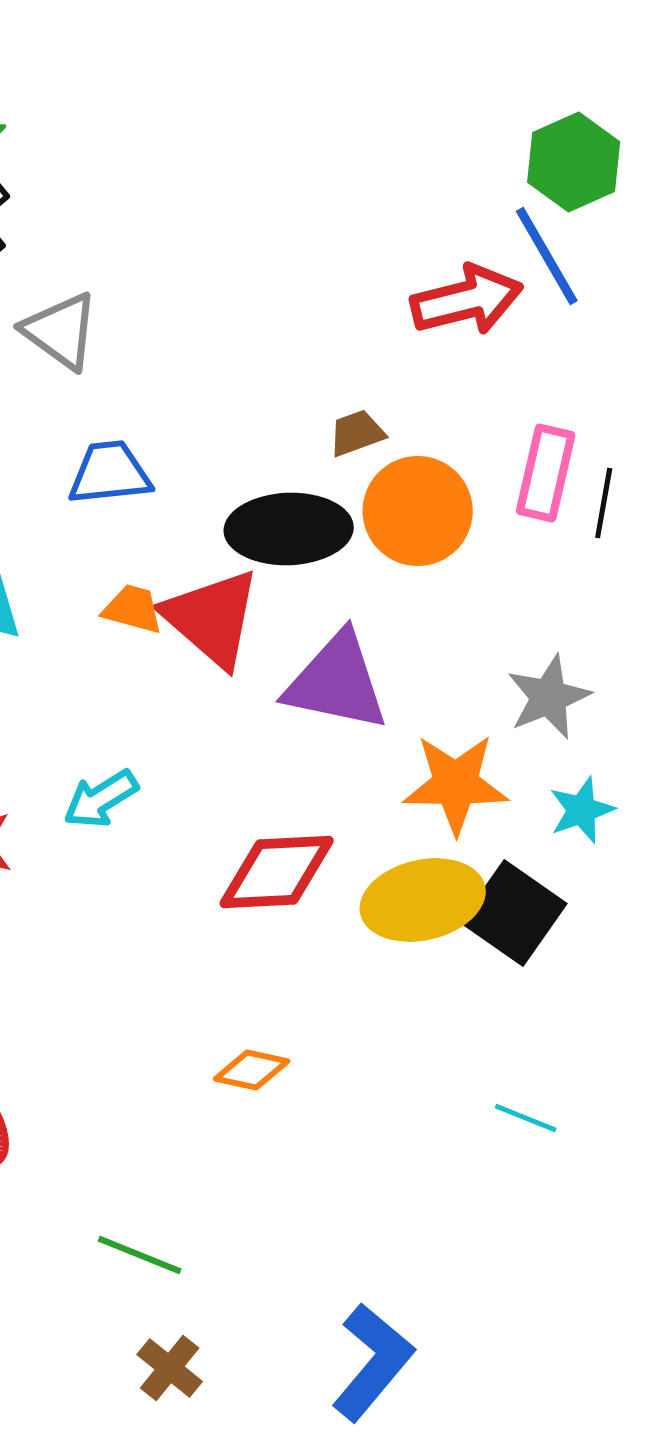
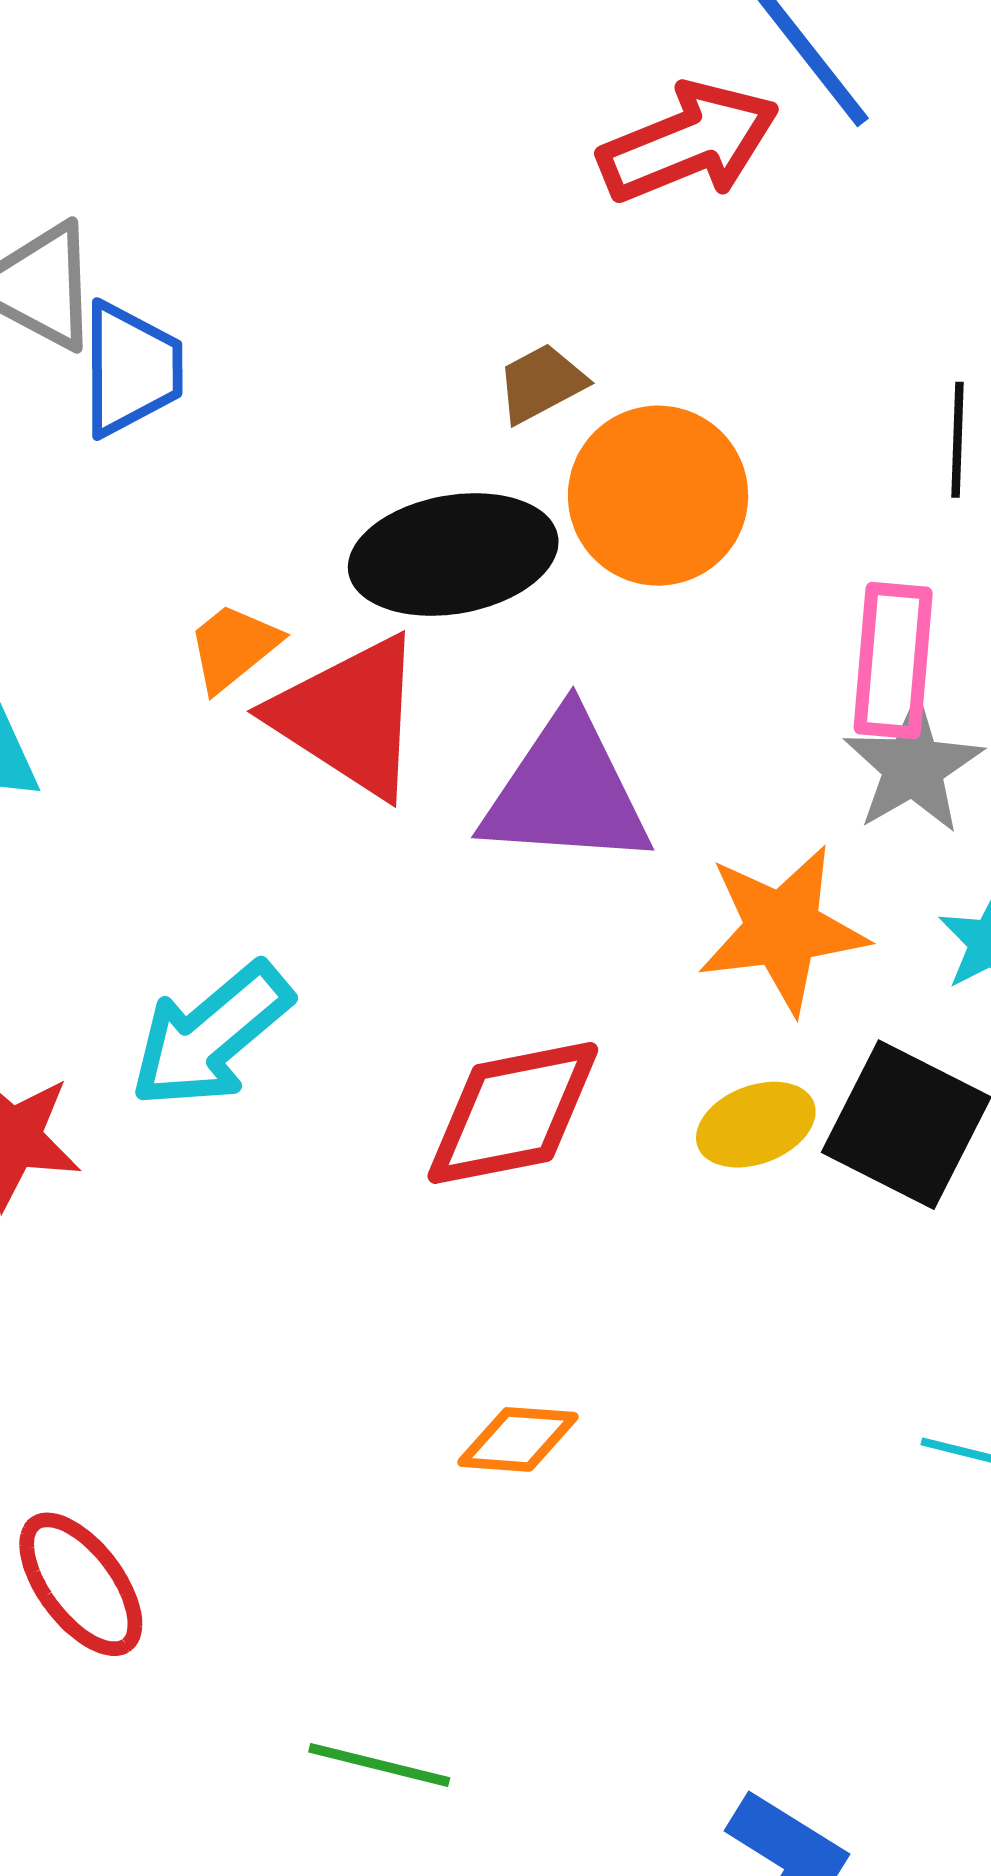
blue trapezoid: (110, 473) -> (131, 369), moved, turned 104
pink rectangle: (546, 473) -> (893, 660), moved
orange trapezoid: (133, 609) -> (233, 647), moved, turned -46
cyan arrow: (101, 799) -> (211, 1035), size x1.4
yellow ellipse: (423, 900) -> (756, 1125), size x0.6

